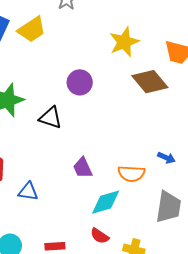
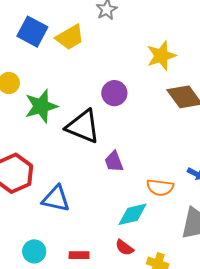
black triangle: (51, 118) -> (83, 127), size x1.5
purple trapezoid: (83, 168) -> (114, 162), moved
blue triangle: (28, 192) -> (56, 199), size x1.4

